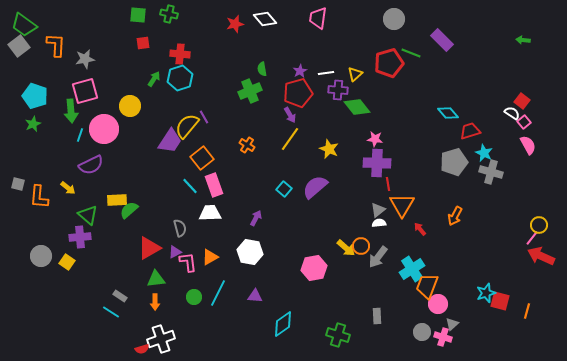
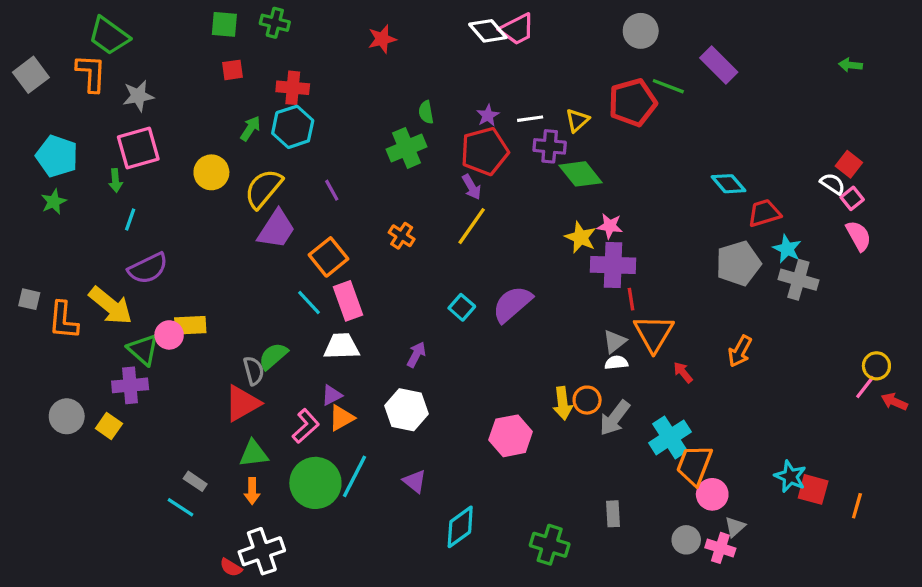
pink trapezoid: (318, 18) -> (517, 29), turned -125
white diamond: (265, 19) -> (488, 31), moved
green trapezoid: (24, 25) -> (109, 36), moved
green arrow: (71, 111) -> (115, 180), size x0.6
yellow semicircle: (187, 126) -> (263, 189), moved
pink circle: (104, 129) -> (169, 335), moved, size x0.6
yellow star: (329, 149) -> (581, 237), moved
yellow arrow: (68, 188) -> (111, 306), size x1.8
green semicircle: (129, 210) -> (273, 356), moved
gray semicircle: (180, 228) -> (254, 371), moved
yellow arrow: (346, 248) -> (563, 403), turned 42
purple triangle: (175, 252) -> (332, 395), moved
red arrow: (541, 256) -> (894, 402), moved, size x0.6
pink L-shape: (188, 262) -> (306, 426), turned 55
cyan star: (486, 293) -> (790, 476), turned -30
purple triangle: (255, 296) -> (415, 481), turned 35
green circle: (194, 297) -> (315, 483), size x2.0
red semicircle: (142, 349) -> (231, 567), turned 48

